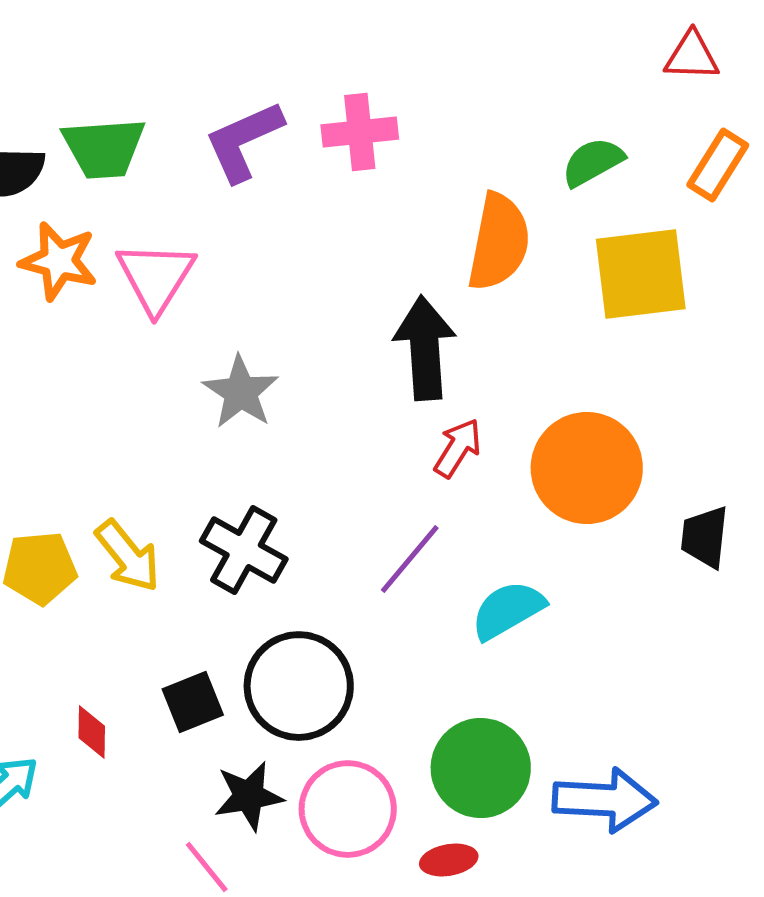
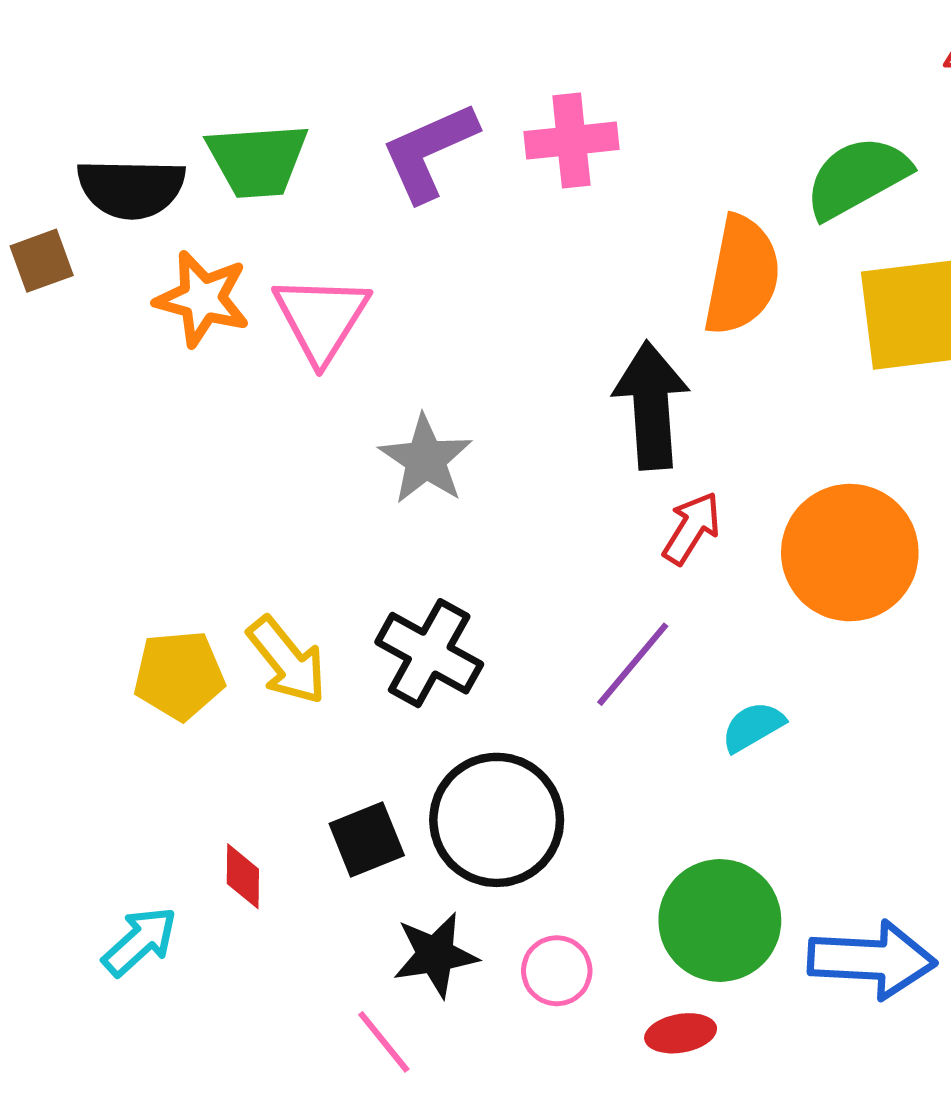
green semicircle: (593, 162) -> (857, 177), size x1.4
cyan semicircle: (508, 610) -> (753, 727), size x0.7
pink circle: (348, 809) -> (557, 971), size x0.6

